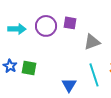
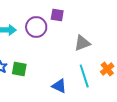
purple square: (70, 23) -> (57, 15), moved
blue triangle: (69, 85) -> (59, 86), turned -35

